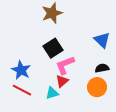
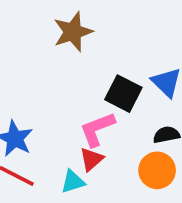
black square: (53, 48) -> (123, 94), moved, turned -30

